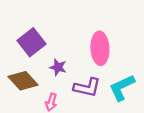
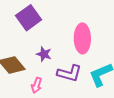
purple square: (32, 42) -> (29, 18), moved

